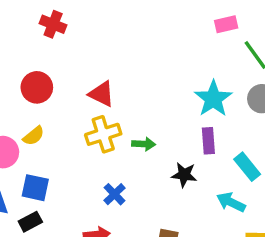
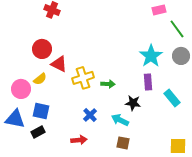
red triangle: (102, 94) -> (59, 64), moved
cyan arrow: (231, 202) -> (120, 120), moved

